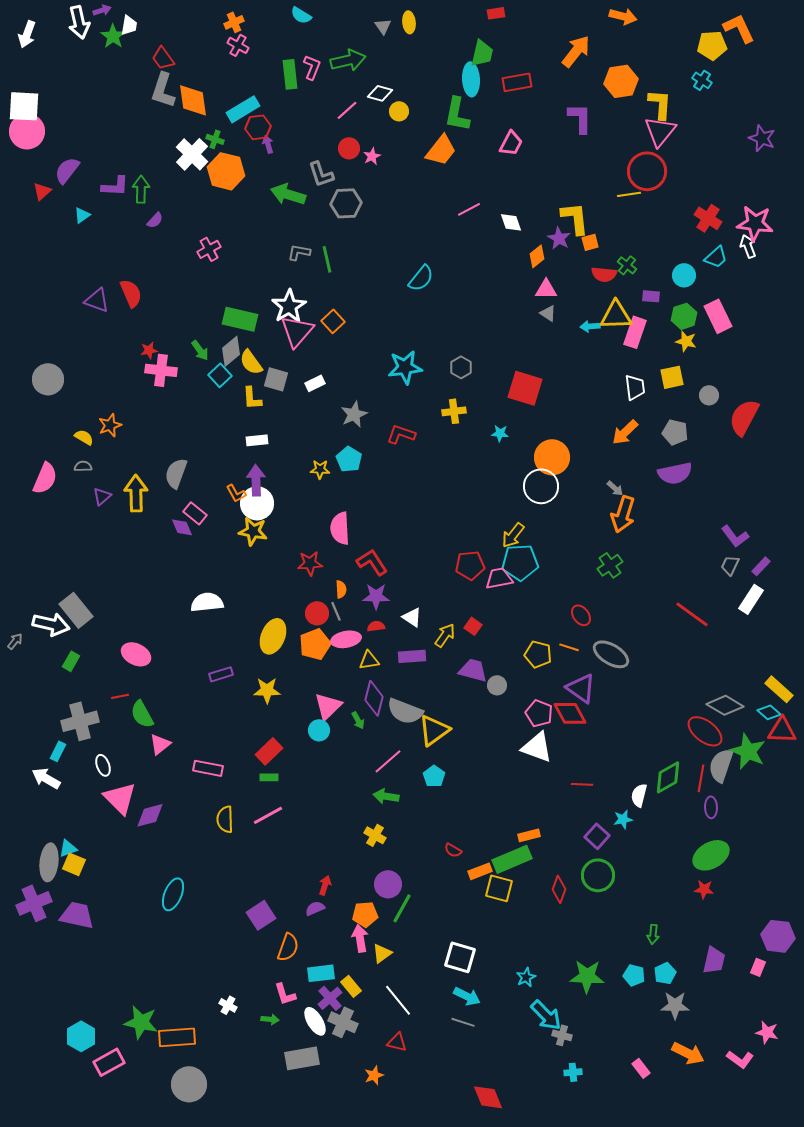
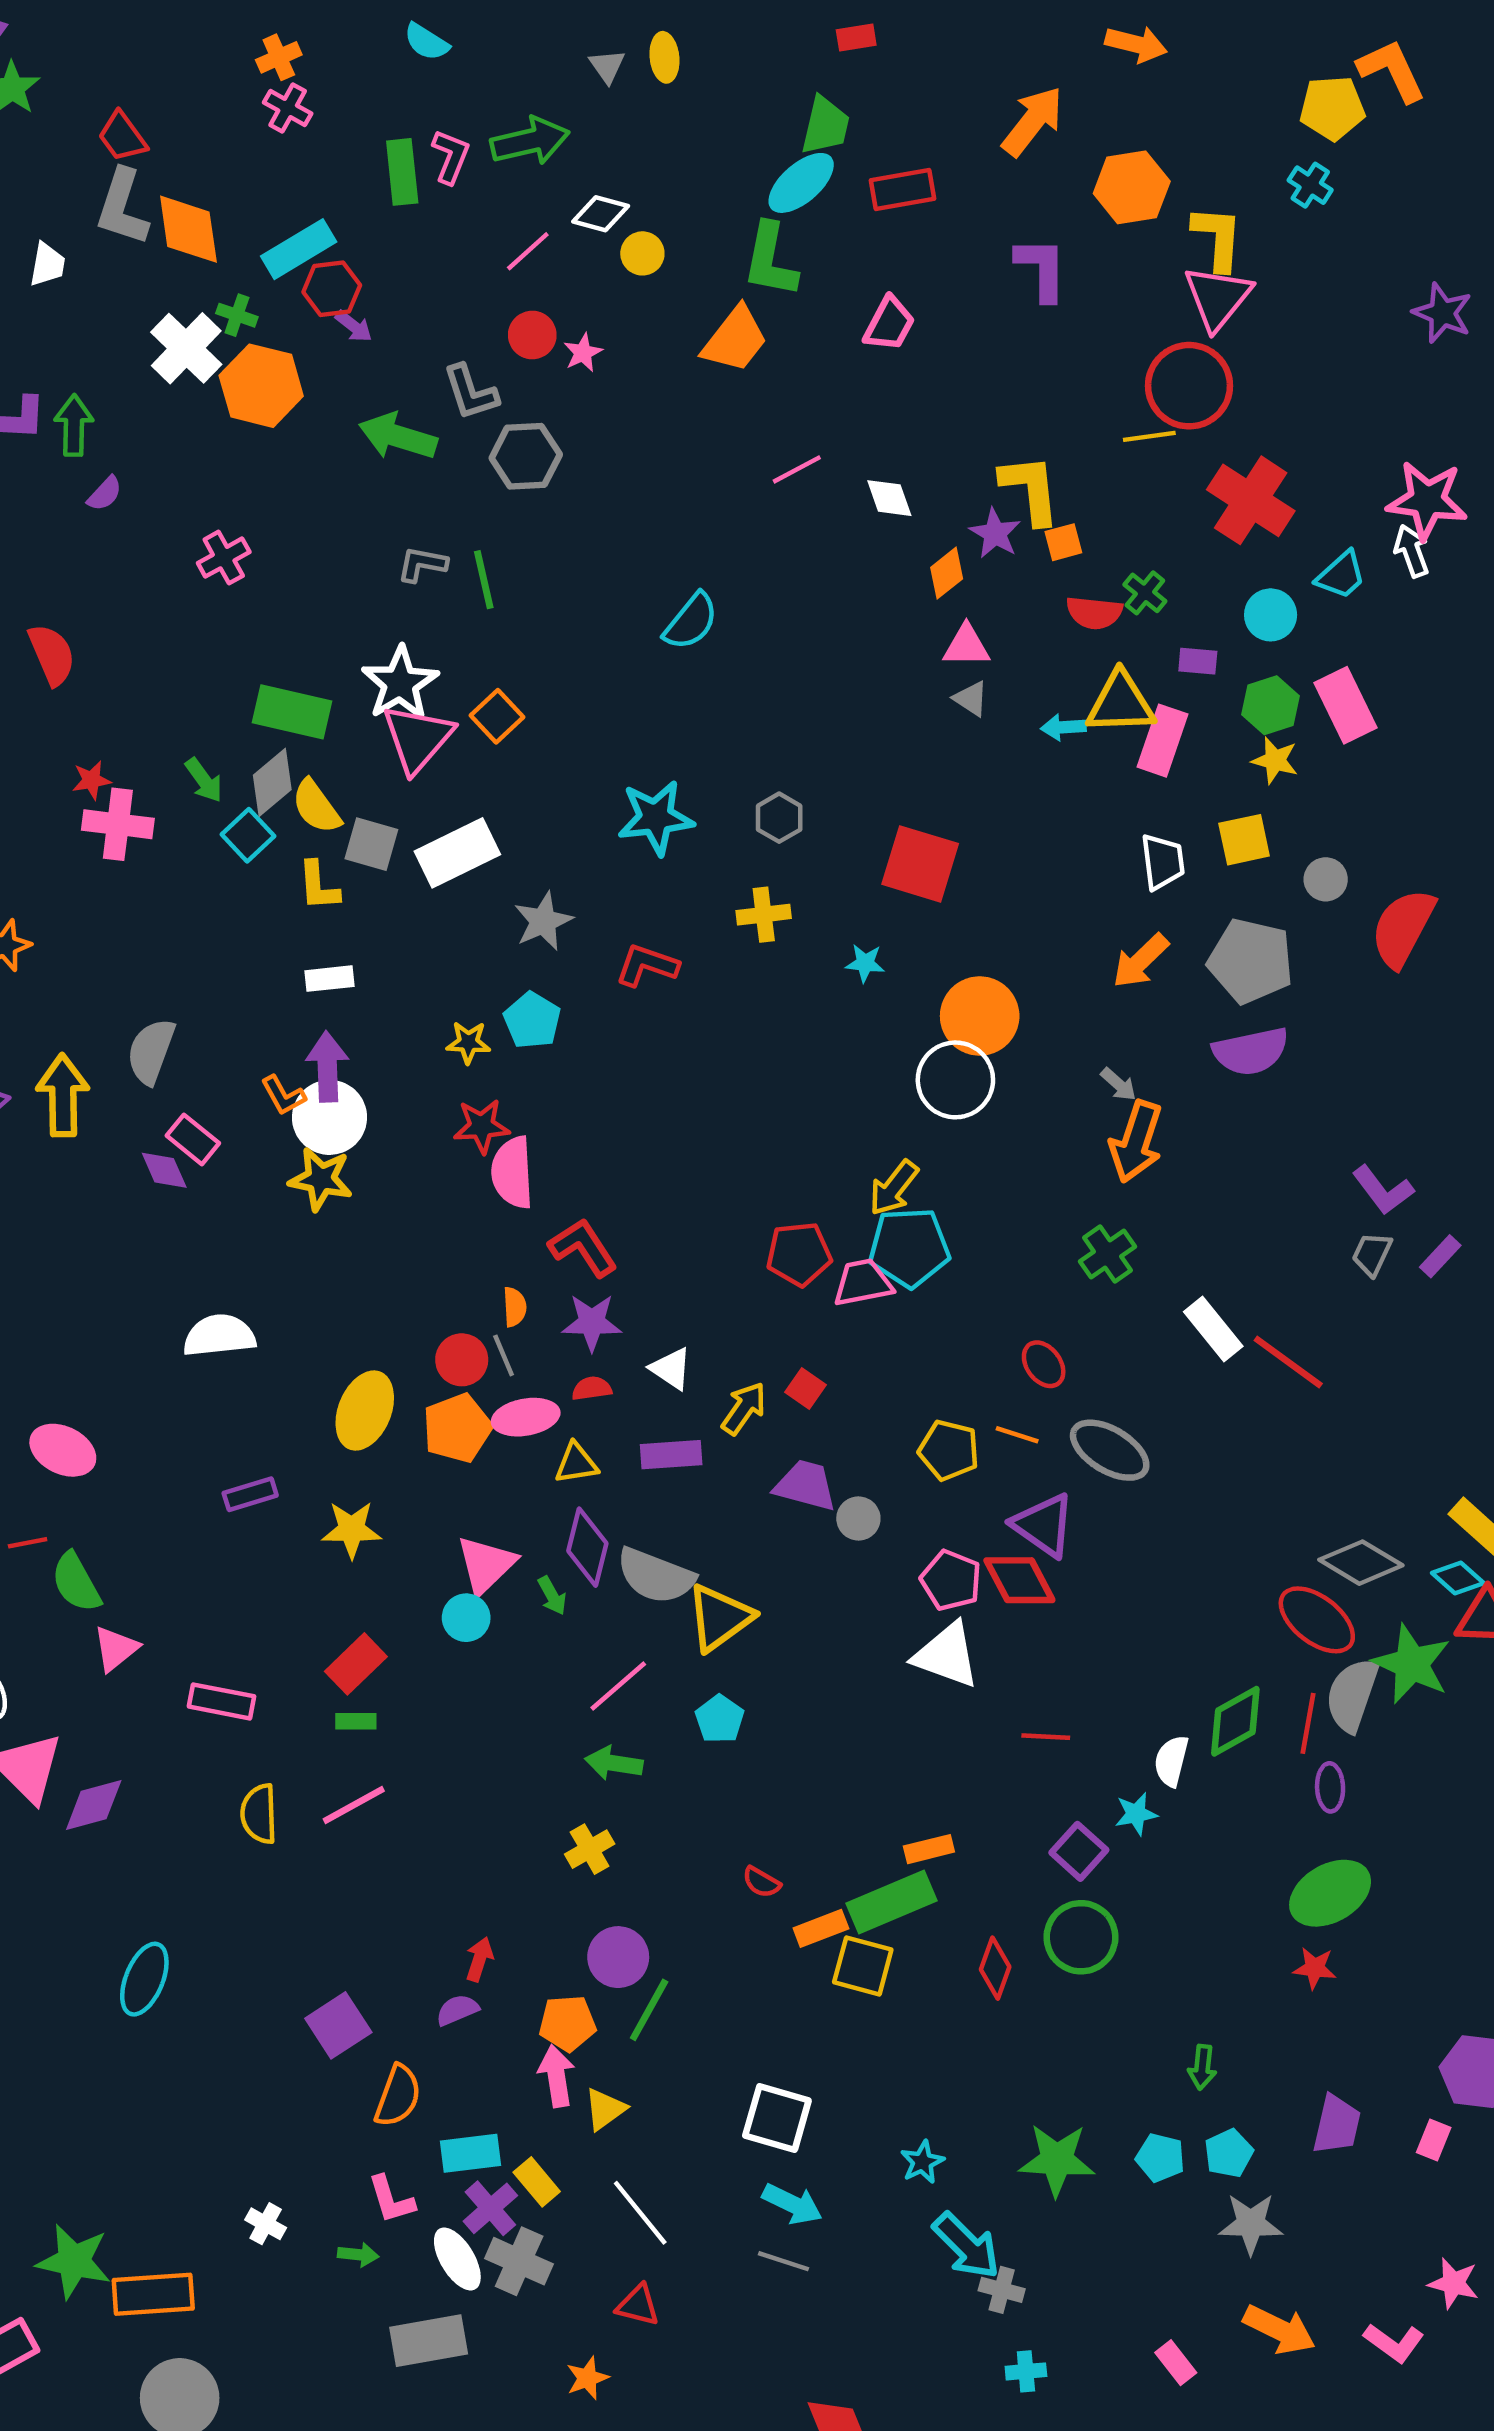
white trapezoid: (129, 25) -> (47, 264), moved
cyan ellipse: (471, 79) -> (801, 183), turned 52
purple arrow: (268, 144) -> (354, 326), turned 144
red cross: (708, 218) -> (1251, 500), moved, size x1.4
white rectangle: (315, 383) -> (457, 853), size x1.8
gray pentagon: (675, 432) -> (1251, 961), size x1.5
red star: (310, 563) -> (482, 1126), moved
white rectangle: (751, 599) -> (1213, 1329), moved, turned -72
yellow cross: (375, 835) -> (590, 1849), turned 30

